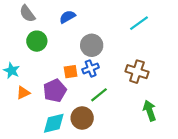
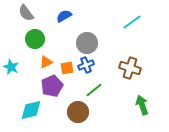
orange triangle: (23, 93) -> (46, 62), moved
cyan diamond: (54, 123) -> (31, 110), moved

